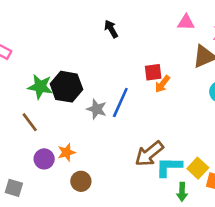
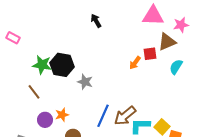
pink triangle: (186, 22) -> (153, 16), size x1.6
red square: (153, 72) -> (150, 54), moved
blue line: (120, 102) -> (103, 116), moved

